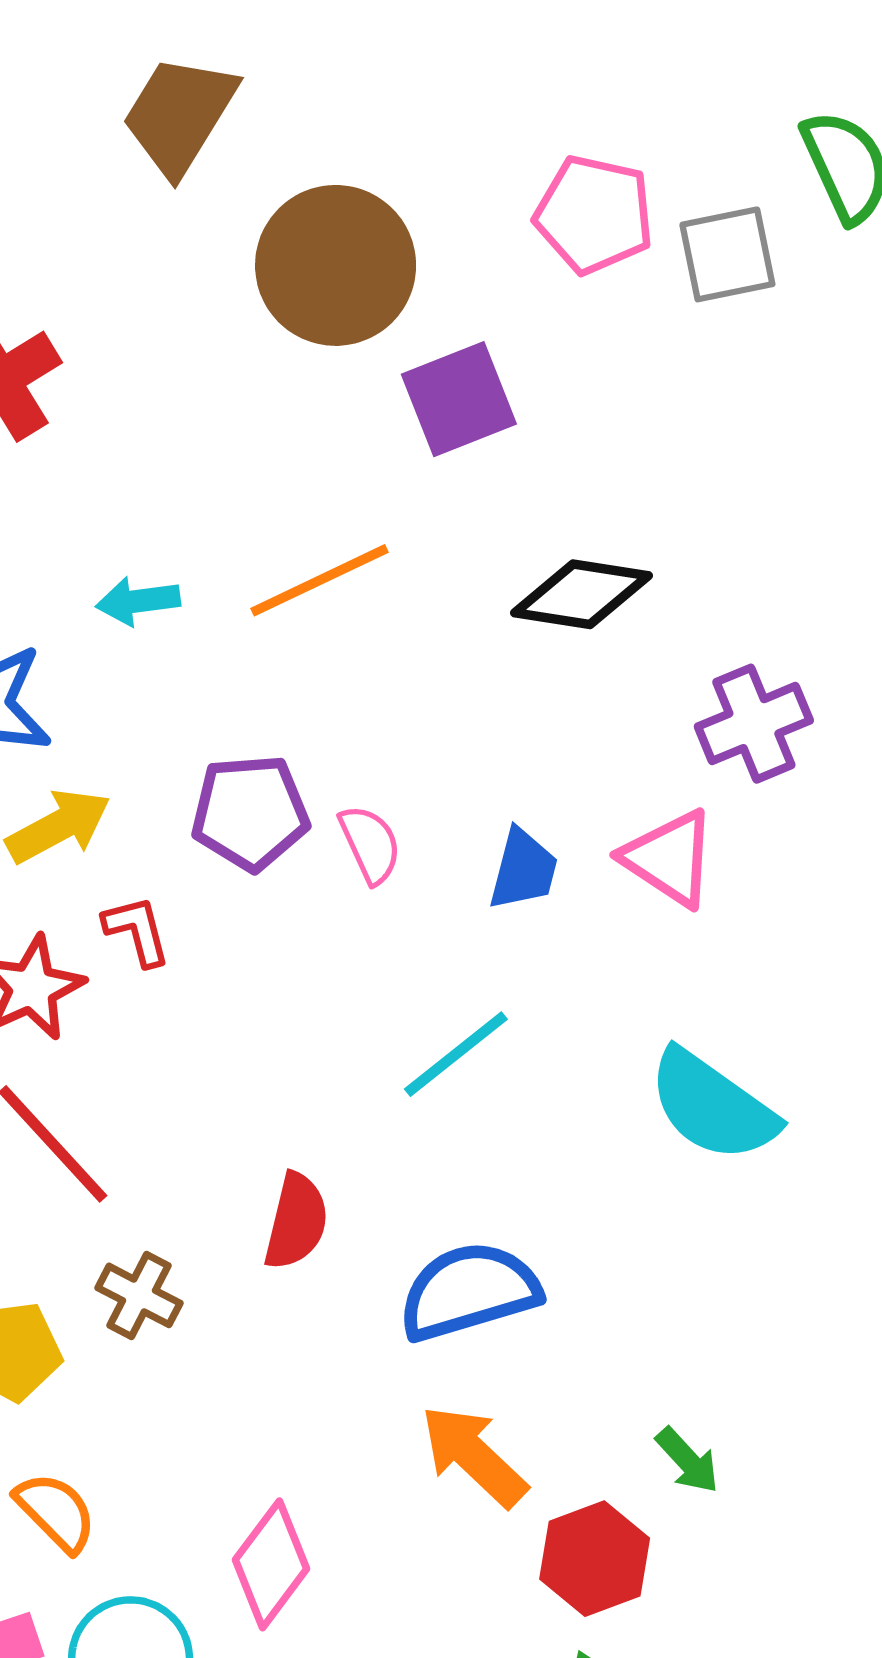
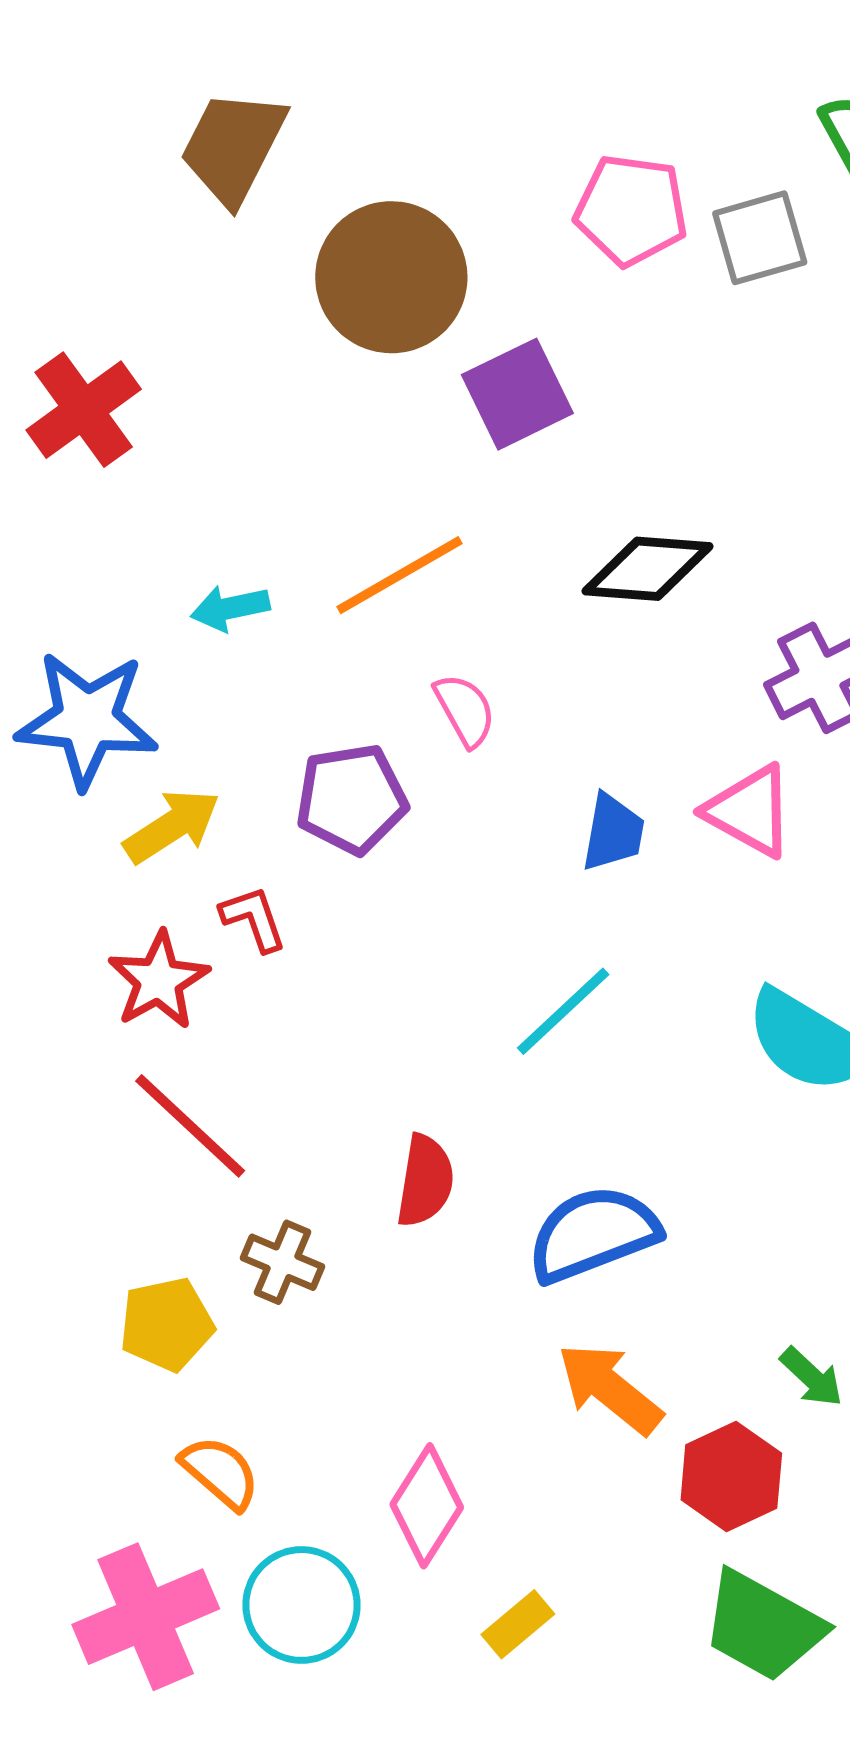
pink semicircle: (370, 844) -> (465, 710), moved

